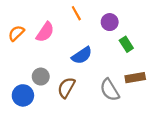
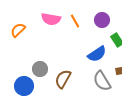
orange line: (76, 13) -> (75, 21), moved
pink semicircle: (45, 32) -> (51, 19), moved, turned 66
blue semicircle: (82, 55) -> (97, 54), moved

